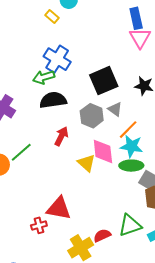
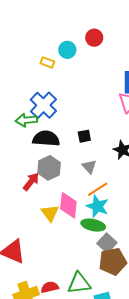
yellow rectangle: (52, 16) -> (47, 62), turned -32
black square: (104, 81) -> (84, 136), size x0.5
black semicircle: (53, 100) -> (46, 139), moved
gray hexagon: (92, 116) -> (49, 168), moved

